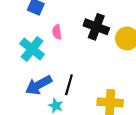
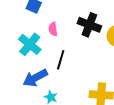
black line: (69, 85) -> (61, 60), moved

